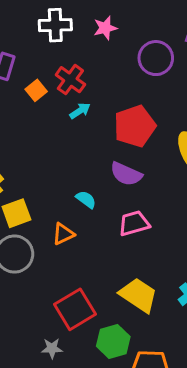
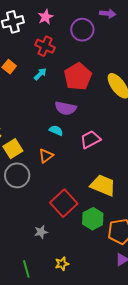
red cross: (70, 80) -> (45, 46), moved
purple semicircle: (126, 174) -> (66, 108), moved
gray star: (52, 348) -> (41, 232), moved

